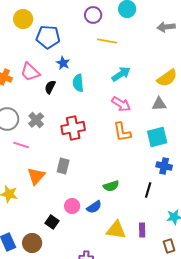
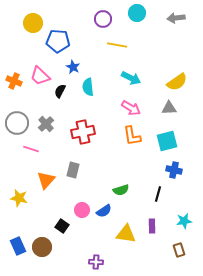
gray arrow: (166, 27) -> (176, 18), moved
cyan arrow: (121, 74) -> (131, 78), turned 60
purple rectangle: (142, 230) -> (152, 226), moved

